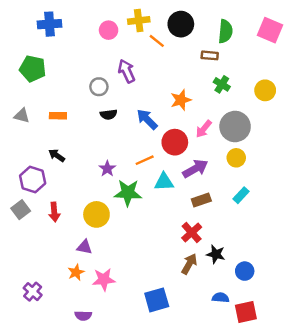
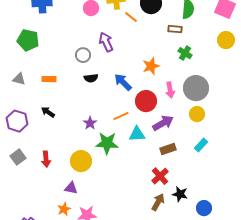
yellow circle: (265, 90) -> (226, 40), moved
pink arrow: (204, 129) -> (170, 90), turned -49
purple hexagon: (33, 180) -> (17, 121), moved

